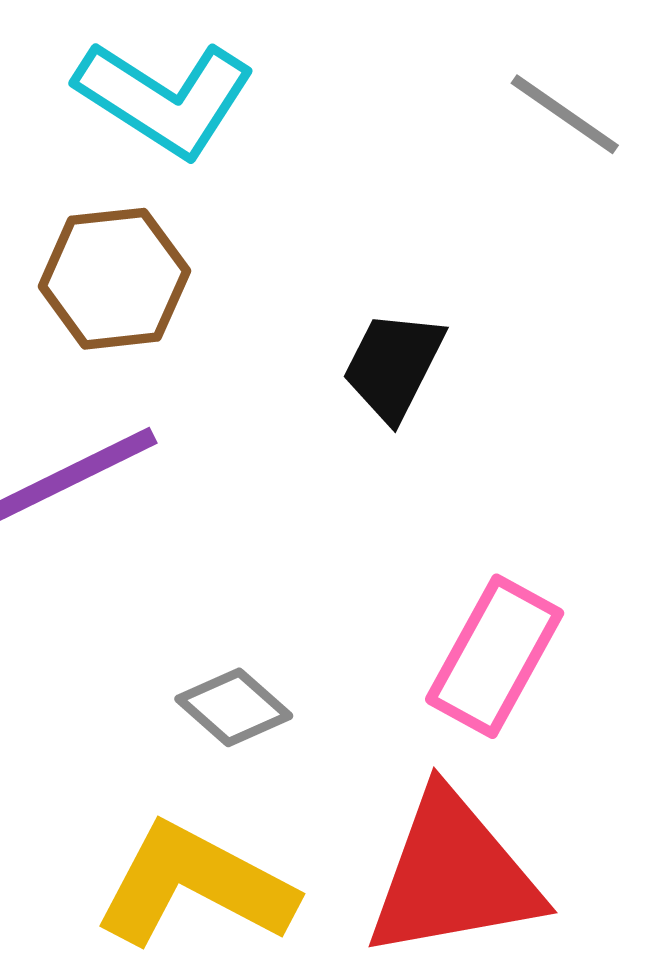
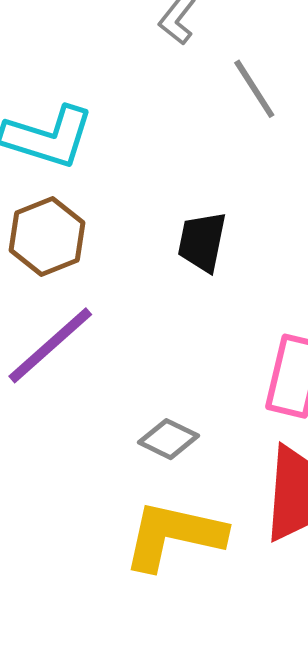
gray line: (565, 114) -> (254, 89), turned 38

